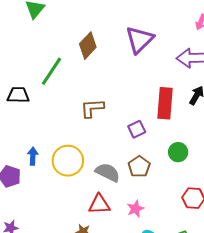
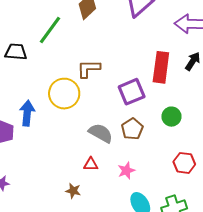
purple square: (137, 129) -> (132, 92), size x1.5
blue arrow: (33, 156) -> (27, 113), size x1.4
yellow circle: (68, 161) -> (64, 94), moved
red triangle: (99, 204) -> (91, 164), size x0.7

